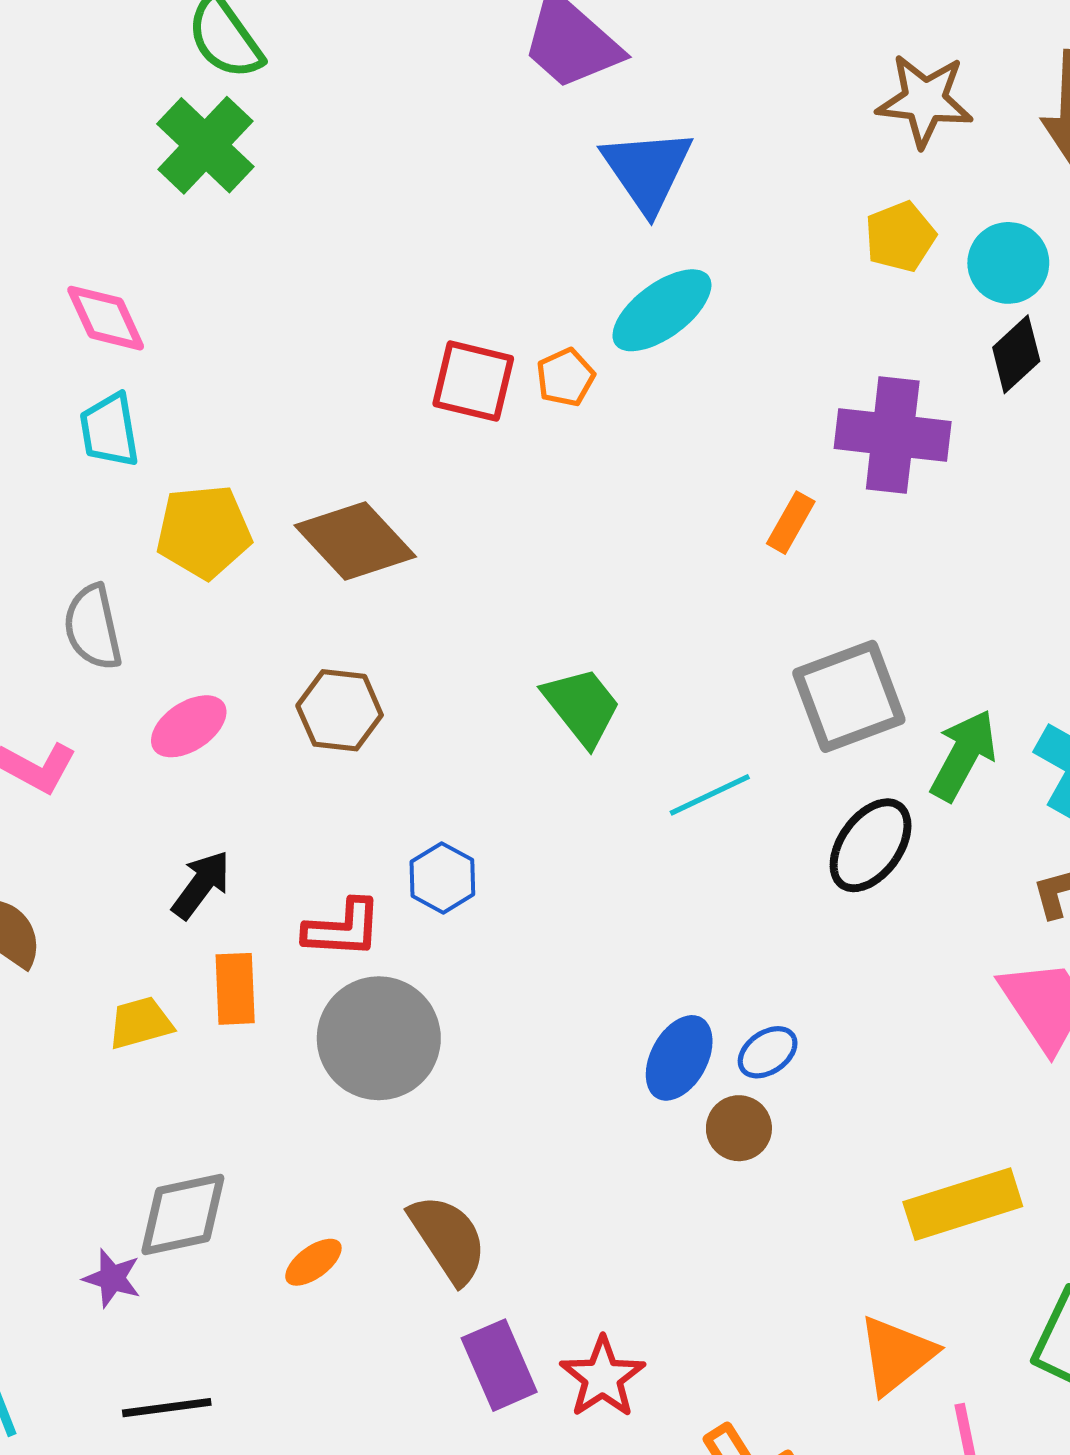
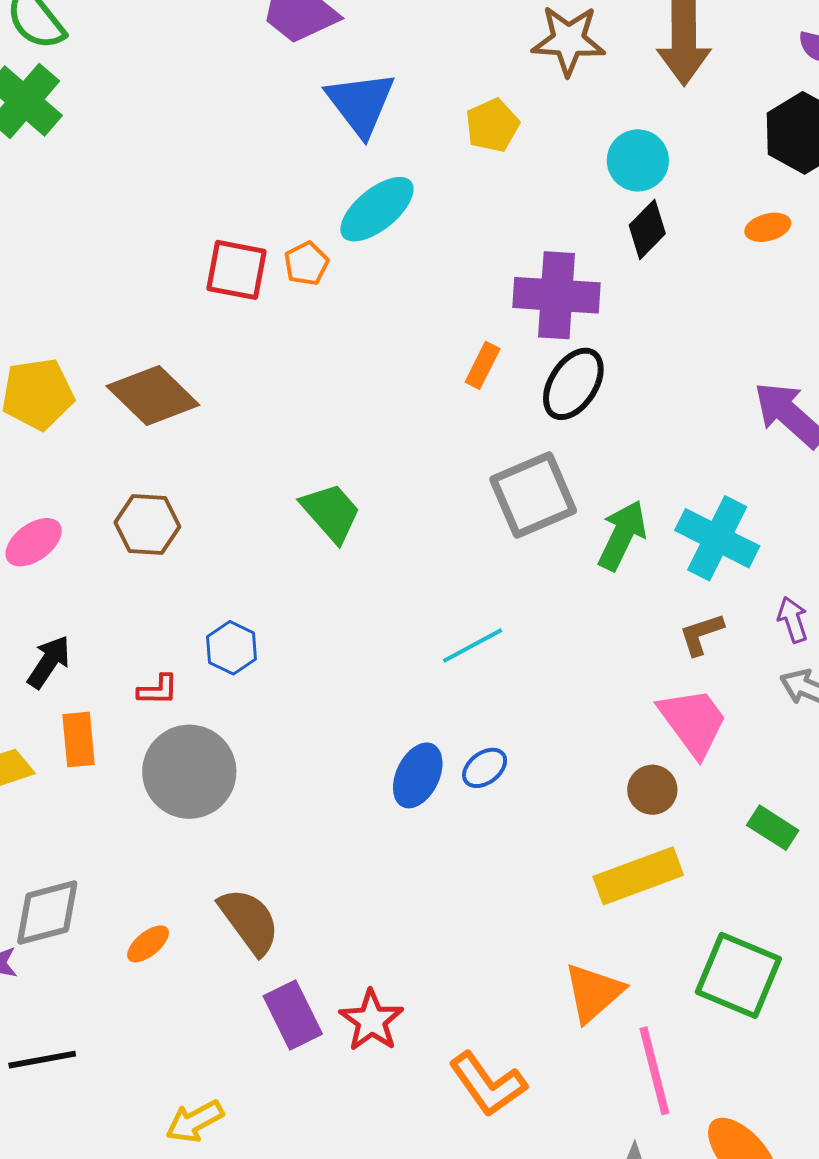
yellow pentagon: (900, 237) -> (492, 125), moved
cyan line: (710, 795) -> (473, 645), moved
black ellipse: (871, 845) -> (573, 384), moved
red L-shape: (343, 929) -> (158, 690), size x0.7
brown circle: (739, 1128) -> (652, 790), moved

